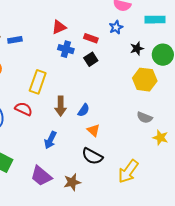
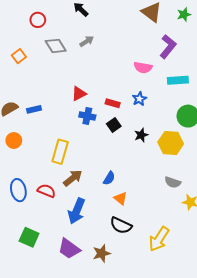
blue star: (116, 27) -> (139, 99), moved
black star: (137, 48) -> (141, 135), moved
brown arrow: (61, 106) -> (73, 178), moved, turned -126
red semicircle: (24, 109) -> (46, 191), moved
blue arrow: (50, 140) -> (77, 211), size x1.4

